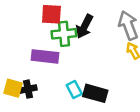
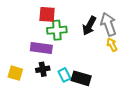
black arrow: (84, 26) -> (89, 26), moved
black cross: (28, 89) -> (43, 69), moved

